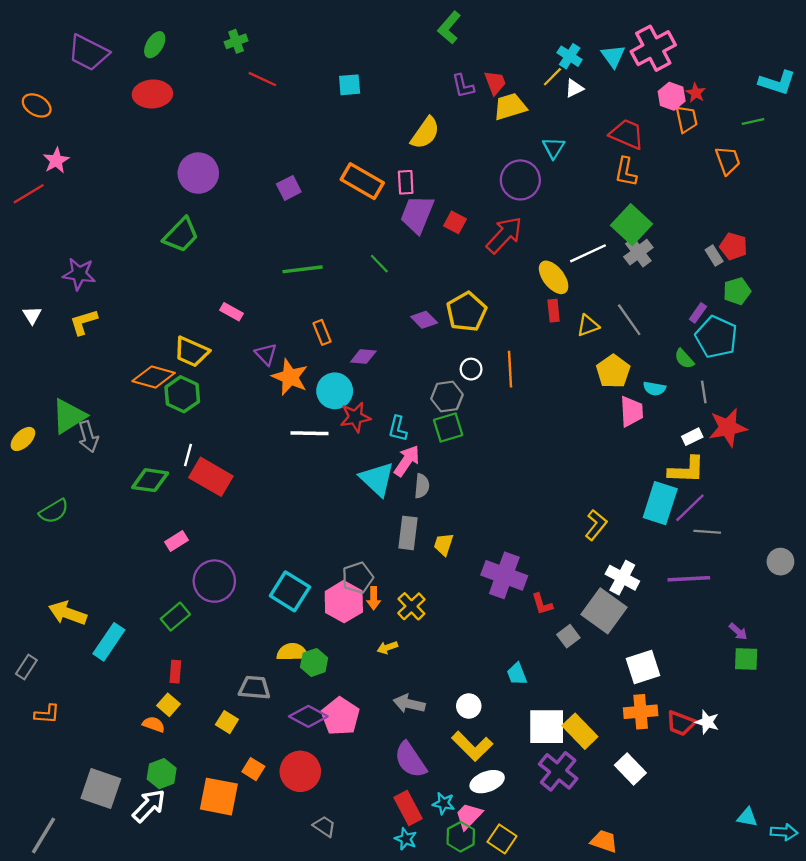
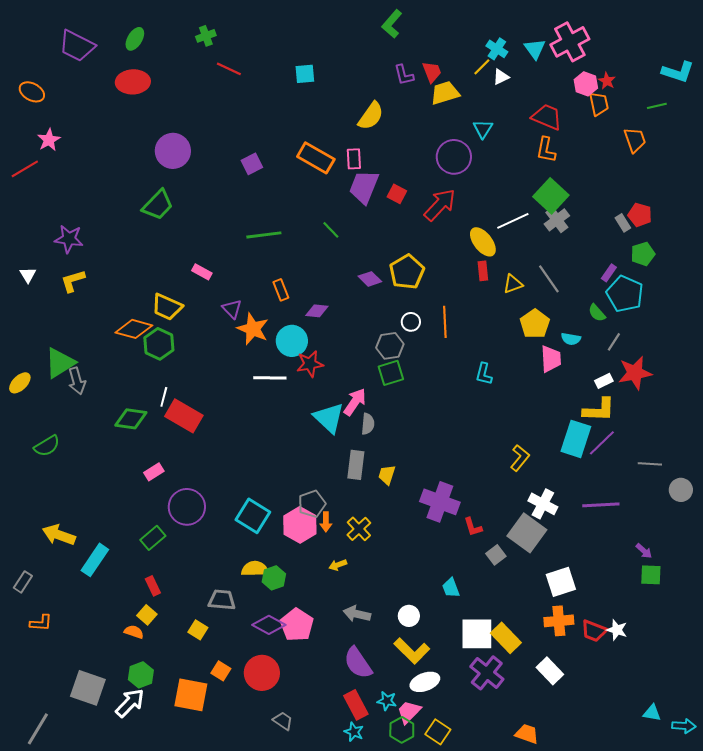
gray line: (704, 392) -> (614, 342), turned 42
cyan L-shape: (398, 429) -> (484, 374), moved
gray line: (707, 532) -> (650, 464), moved
red rectangle: (175, 672) -> (153, 586), turned -30

